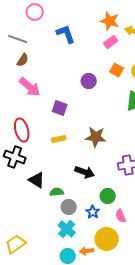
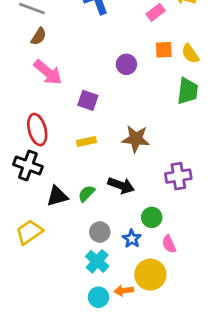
orange square: (117, 70) -> (164, 50), turned -32
black triangle: (37, 180) -> (57, 196), turned -48
green semicircle: (57, 192) -> (86, 193), moved, turned -40
yellow trapezoid: (16, 244) -> (29, 232), moved

